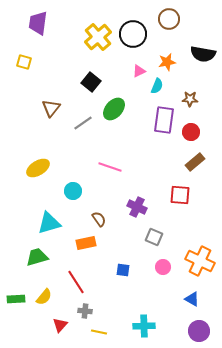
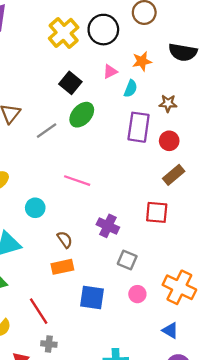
black square: (91, 82) -> (70, 83), moved
orange rectangle: (86, 243) -> (62, 267), moved
blue square: (123, 270) -> (92, 297), size x1.6

